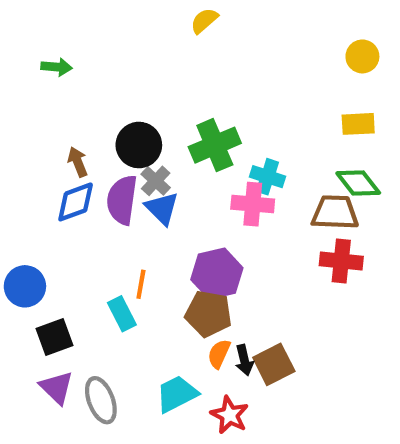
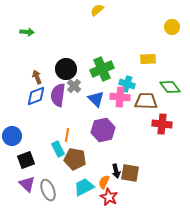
yellow rectangle: (358, 124) -> (148, 59), moved
blue triangle: (162, 208) -> (96, 99), moved
brown trapezoid: (335, 213) -> (146, 101), moved
brown pentagon: (208, 314) -> (75, 159), moved
orange semicircle: (219, 354) -> (104, 182), moved
brown square: (274, 364) -> (130, 173), turned 36

